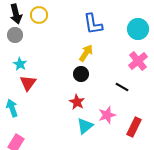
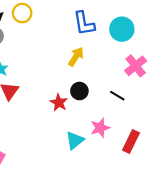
cyan circle: (138, 29) -> (122, 29), moved
black circle: (81, 74) -> (79, 91), moved
red star: (77, 102) -> (59, 102), moved

